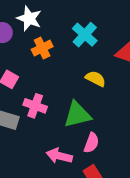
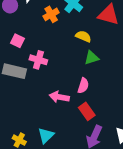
orange cross: (42, 48) -> (51, 14), moved
green triangle: (77, 115) -> (92, 58), moved, size x0.7

